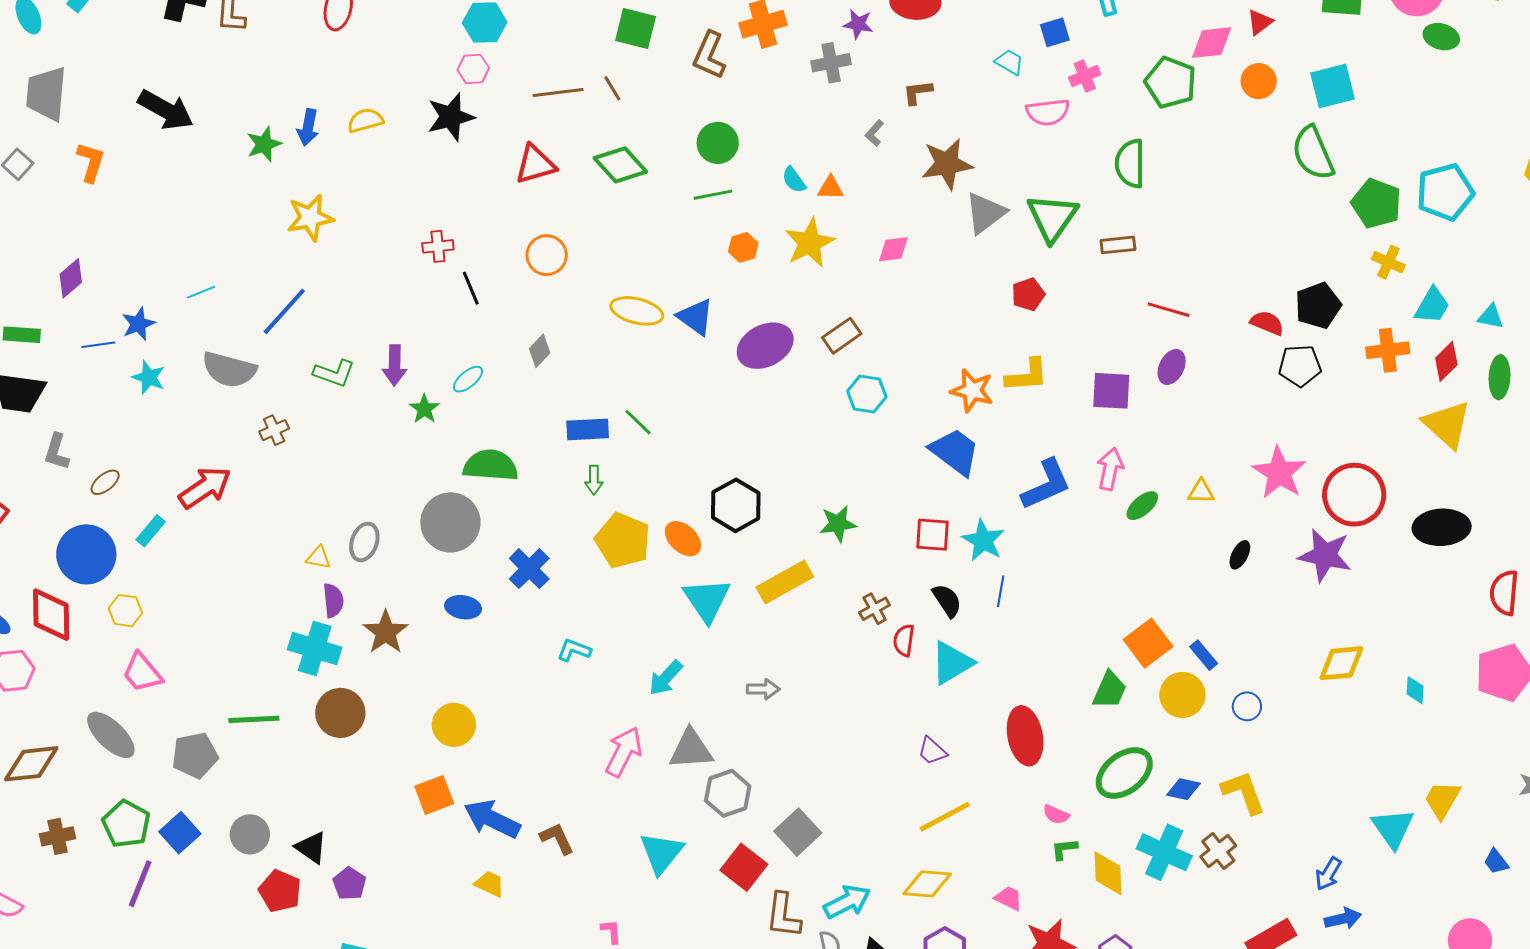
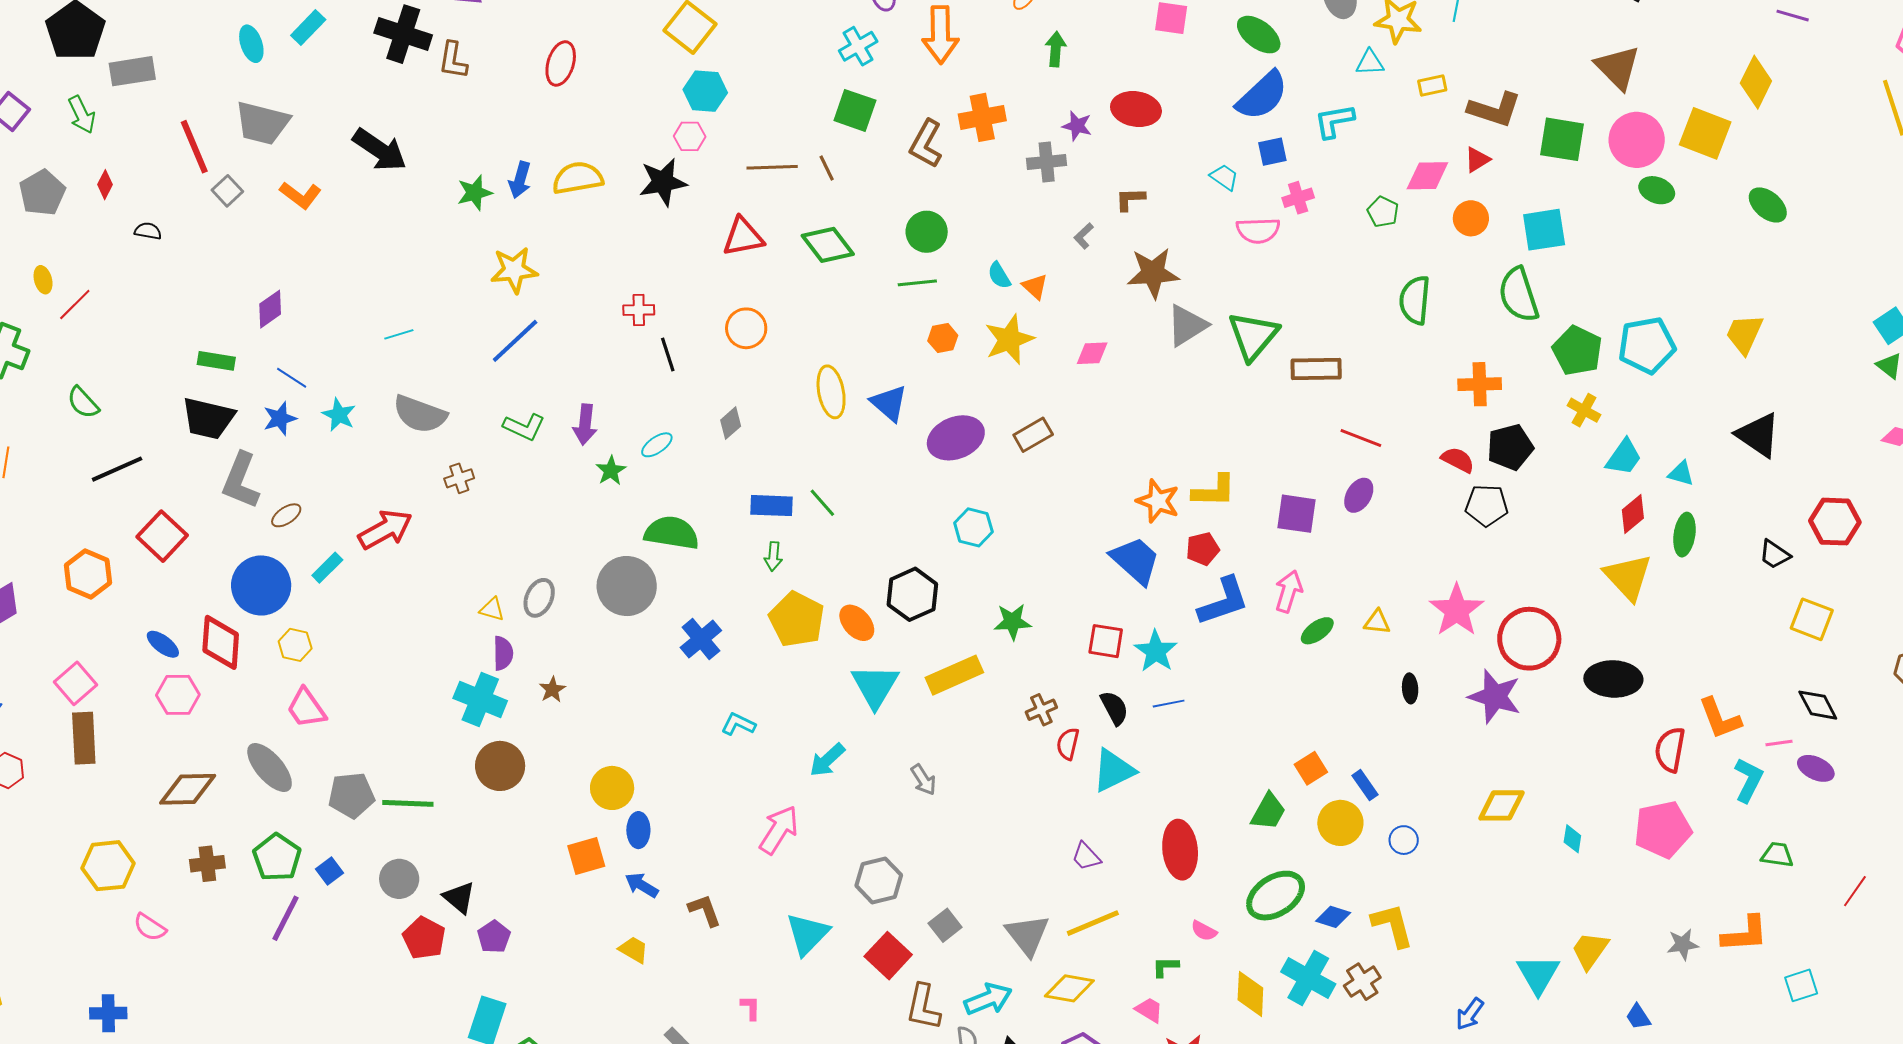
green pentagon: (1170, 83) -> (1383, 212), size x0.6
gray trapezoid: (46, 94) -> (262, 123), turned -86
yellow semicircle: (365, 120) -> (578, 178), size x1.4
orange L-shape: (91, 162) -> (300, 195), turned 105
green semicircle: (1130, 164) -> (1415, 300), moved
orange triangle: (831, 188) -> (1035, 287), turned 36
brown rectangle: (1118, 245) -> (1316, 369), size x1.4
red pentagon: (1028, 294) -> (1203, 549), moved
blue line: (284, 311) -> (515, 341), moved
yellow ellipse: (637, 311) -> (831, 392), turned 60
blue star: (138, 324) -> (280, 418), moved
blue line: (98, 345) -> (292, 378), turned 36
orange cross: (1388, 350) -> (1480, 384), moved
cyan hexagon: (867, 394) -> (973, 527), moved
gray L-shape: (57, 452) -> (241, 481), size x1.5
black ellipse: (1240, 555) -> (1410, 688), turned -36
blue line: (1001, 591) -> (1169, 704), turned 64
blue ellipse: (463, 607) -> (638, 830), moved, turned 76
brown star: (386, 632) -> (552, 690), size x0.6
orange square: (1148, 643) -> (1311, 768), size x0.7
gray arrow: (763, 689) -> (923, 780), turned 52
green line: (254, 719) -> (408, 803), moved
gray triangle: (691, 749) -> (1028, 935), moved, turned 51
blue arrow: (492, 819) -> (642, 885), size x0.6
gray square: (798, 832) -> (945, 925), size x0.7
blue square: (180, 833) -> (330, 871), size x0.7
green L-shape: (1064, 849) -> (1165, 967), moved

